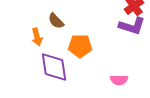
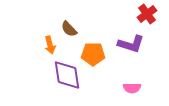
purple L-shape: (132, 26) -> (131, 44), moved

